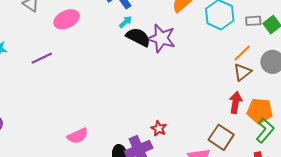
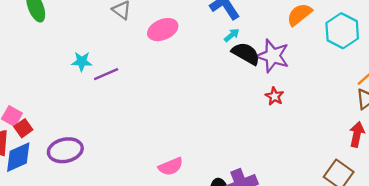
purple line: (42, 58) -> (106, 74), moved
red star: (159, 128) -> (274, 96), moved

